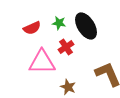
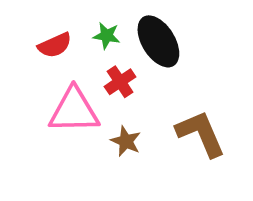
brown star: (68, 87) -> (126, 141), moved

